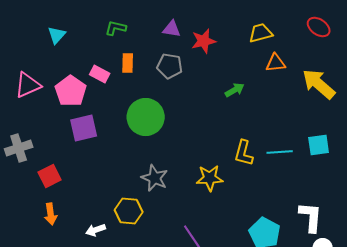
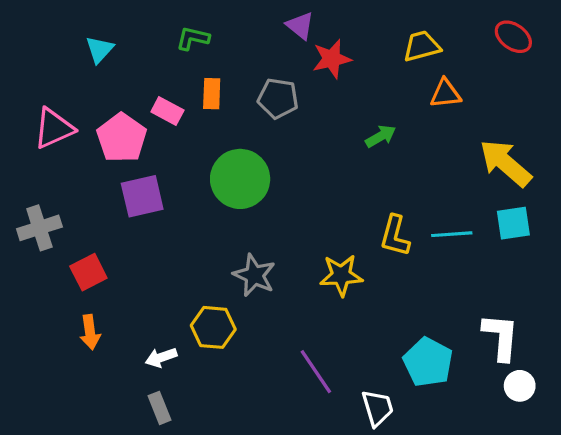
purple triangle: (172, 29) -> (300, 26), moved, turned 30
yellow arrow: (319, 84) -> (505, 163), moved

